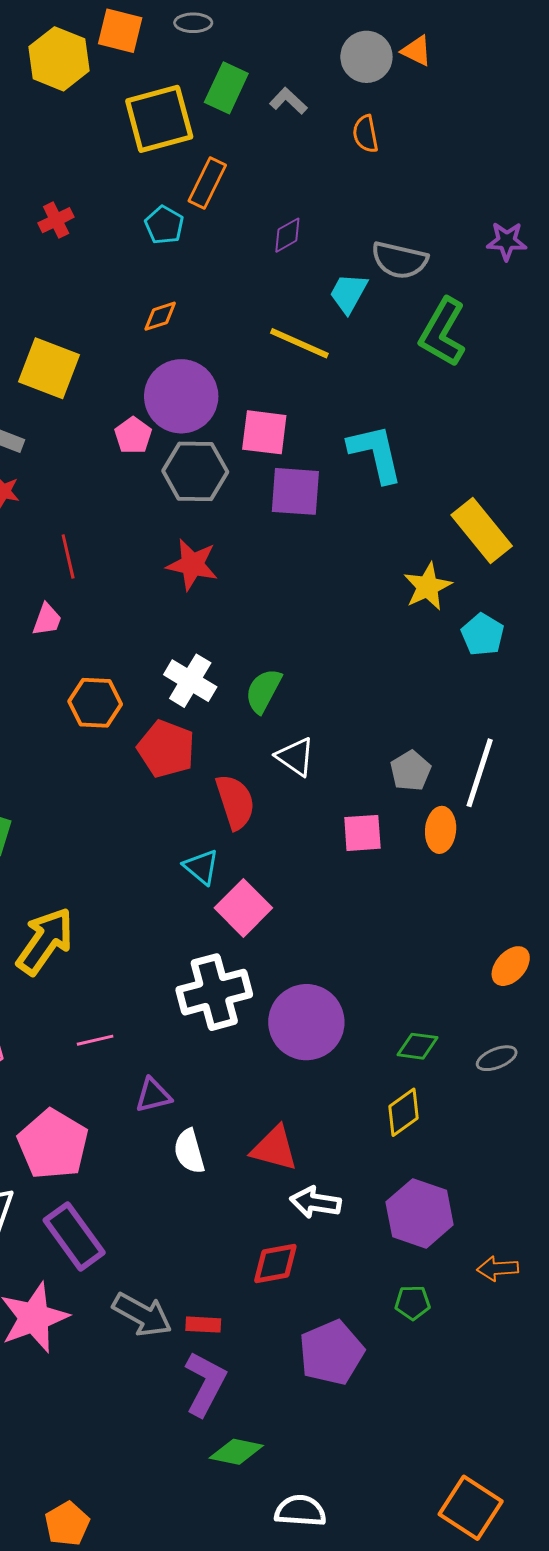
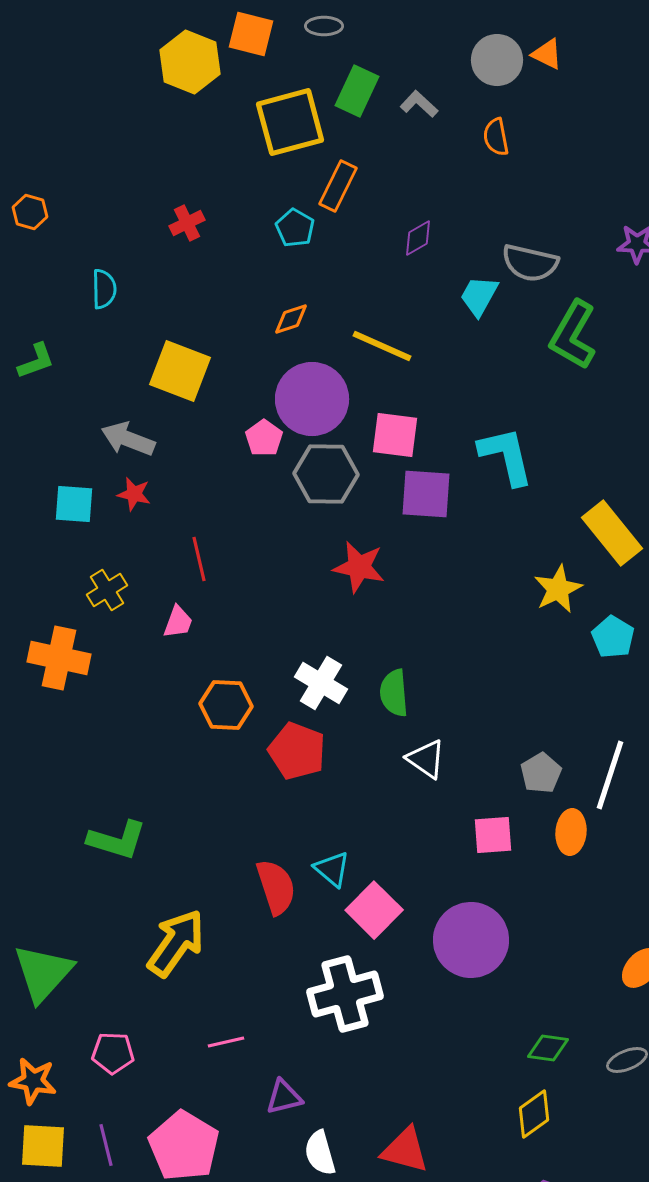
yellow line: (299, 343) -> (382, 346), moved
red star: (192, 565) -> (359, 567), moved
green semicircle: (263, 691) -> (394, 693), turned -33
red semicircle: (235, 802) -> (276, 887), moved
purple circle: (306, 1022) -> (471, 940), moved

